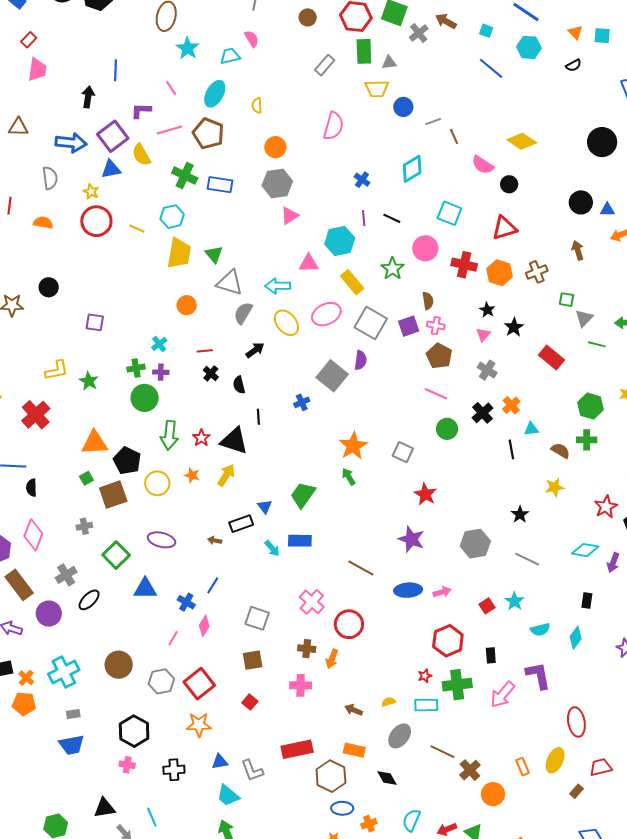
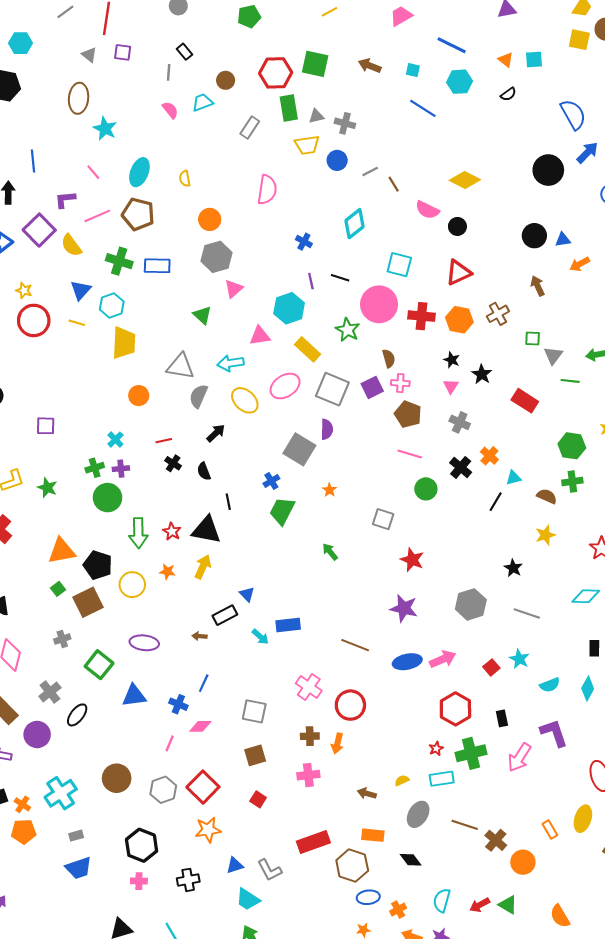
gray cross: (419, 33) -> (345, 123), moved, turned -30
cyan trapezoid: (230, 56) -> (202, 102), moved
blue triangle: (111, 169) -> (81, 290), moved, turned -30
pink circle: (425, 248) -> (379, 304), size x1.4
green triangle: (214, 254) -> (202, 315), moved
orange star: (353, 446) -> (329, 490), moved, size x0.5
black line: (511, 449) -> (496, 502), turned 48
green trapezoid: (303, 495) -> (282, 511), moved
pink arrow: (442, 592) -> (443, 659), size x1.4
pink diamond: (204, 626) -> (200, 726), turned 65

